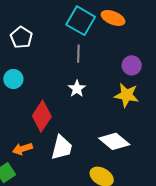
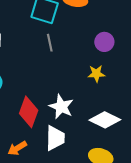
white star: (77, 89) -> (61, 107), moved, size x1.4
yellow star: (127, 95) -> (96, 74), moved, size x0.7

